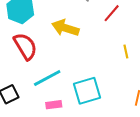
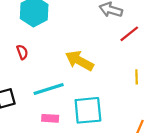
yellow arrow: (65, 28) -> (79, 61), moved
red semicircle: (25, 46) -> (22, 52), moved, size x0.5

